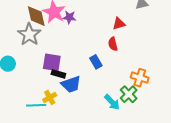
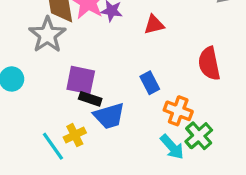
red triangle: (119, 24) -> (154, 25), moved
red semicircle: (113, 44) -> (209, 63), moved, size x1.5
orange cross: (140, 78) -> (178, 111), moved
cyan line: (36, 105) -> (53, 146), turned 54

